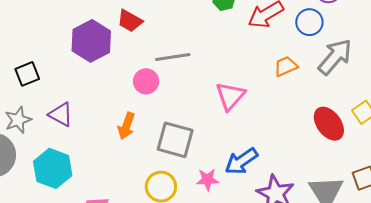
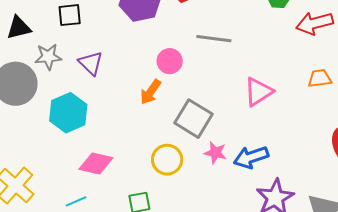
pink circle: (146, 81) -> (170, 61), moved
pink star: (208, 180) -> (215, 153), moved

